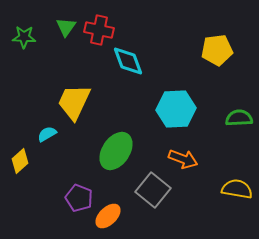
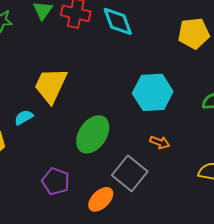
cyan diamond: (128, 61) -> (118, 21), moved
orange arrow: (183, 159) -> (160, 142), size x0.7
orange ellipse: (108, 216) -> (101, 199), moved

